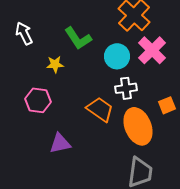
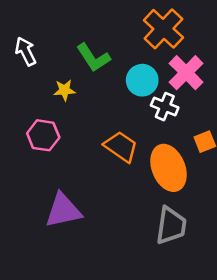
white cross: (126, 88) -> (165, 107), moved, turned 30
purple triangle: (60, 143) -> (63, 211), moved, size x1.4

